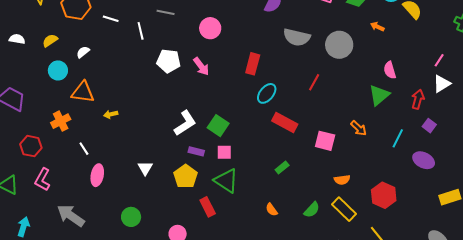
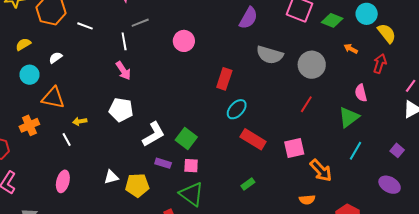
gray line: (166, 12) -> (140, 23), turned -36
white line: (141, 31) -> (124, 41), moved
white pentagon: (169, 61) -> (121, 110), moved
pink arrow: (201, 66) -> (123, 71), moved
red line: (314, 82) -> (306, 104), moved
red arrow: (418, 99) -> (380, 64), moved
orange arrow: (359, 128) -> (321, 171), moved, size x1.4
cyan line: (398, 138) -> (356, 151), moved
pink square: (325, 141) -> (294, 148), moved, turned -30
white line: (84, 149) -> (67, 139), moved
white triangle: (145, 168) -> (111, 177), turned 42
yellow pentagon: (186, 176) -> (137, 185), moved, turned 30

